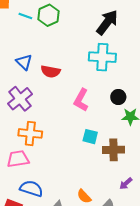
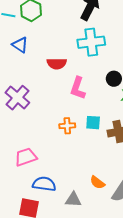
blue triangle: (24, 62) -> (20, 45), moved
red semicircle: (51, 71) -> (57, 64), moved
orange cross: (30, 133) -> (67, 126), moved, size x0.7

